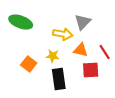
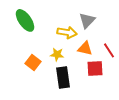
green ellipse: (21, 22) -> (25, 20), turned 35

